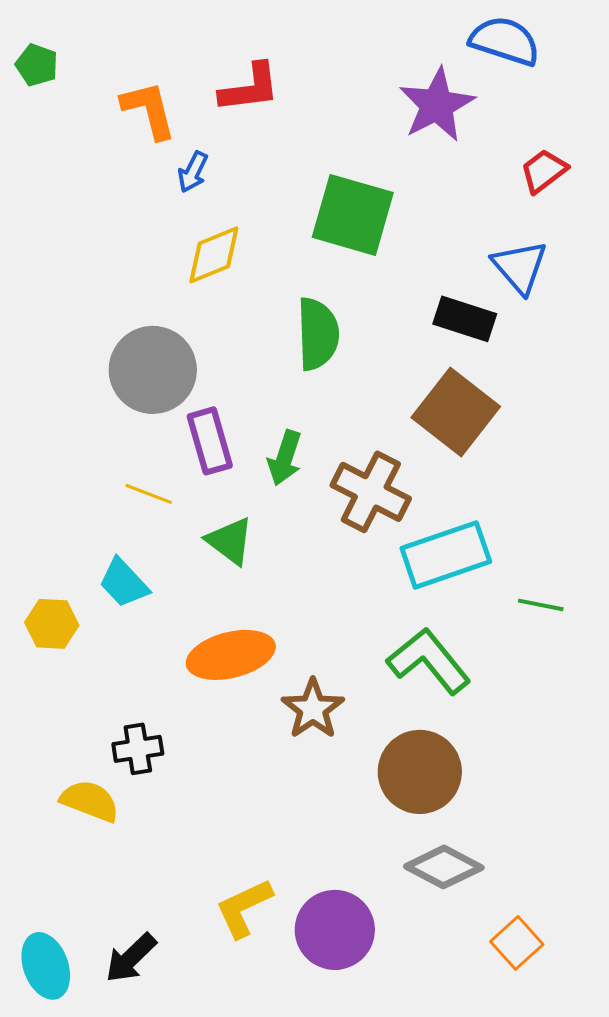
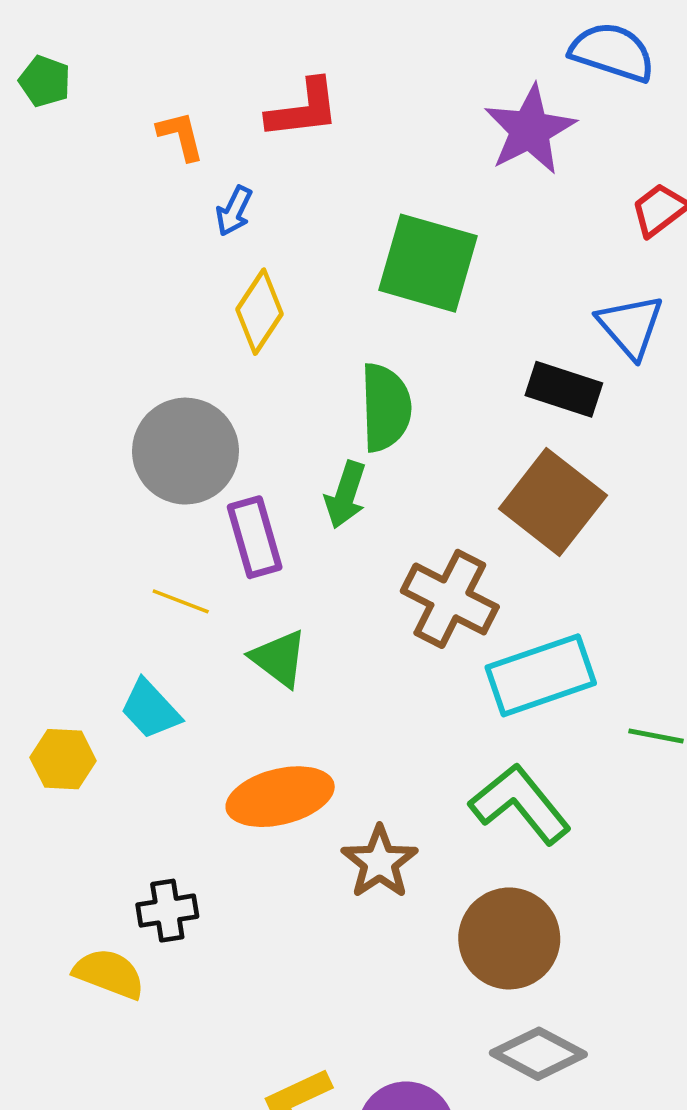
orange L-shape: (149, 110) -> (181, 136), size x0.7
yellow diamond: (214, 255) -> (259, 312), turned -34
green arrow: (285, 458) -> (346, 495), moved

